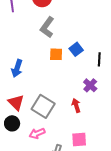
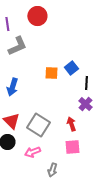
gray L-shape: (47, 27) -> (17, 46), moved, turned -150
black line: (99, 59) -> (86, 83), moved
pink square: (79, 139) -> (72, 147), moved

